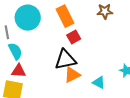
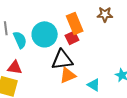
orange rectangle: (65, 16) -> (75, 23), moved
cyan circle: (28, 18) -> (45, 34), moved
cyan semicircle: (15, 51) -> (20, 40), moved

